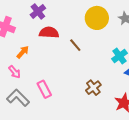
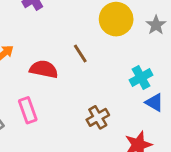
red semicircle: (49, 33) -> (44, 69), moved

